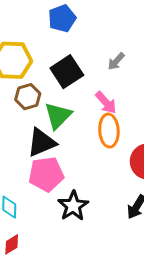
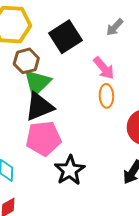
green triangle: (58, 116) -> (37, 83), moved
orange ellipse: (109, 131) -> (106, 96), size x0.7

